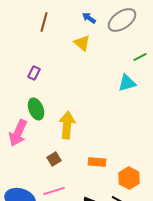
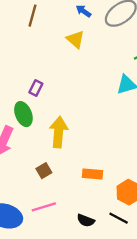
purple rectangle: (34, 73) -> (36, 88), moved

